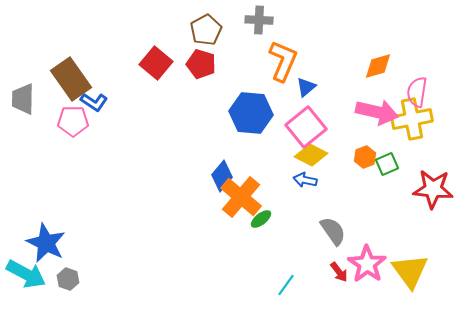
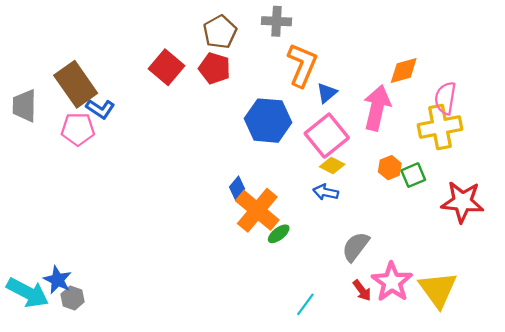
pink arrow: (377, 112) -> (377, 108), moved, turned -90
yellow diamond: (311, 155) -> (332, 165), size x0.7
blue diamond: (222, 176) -> (237, 188), size x0.7
gray semicircle: (333, 231) -> (356, 247), turned -108
blue star: (46, 243) -> (58, 280), moved, size x0.7

